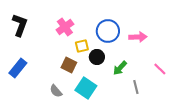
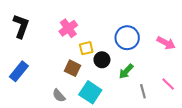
blue circle: (108, 31) -> (127, 38), moved
pink arrow: (138, 37) -> (166, 43), moved, turned 30
pink line: (160, 69) -> (168, 84), moved

